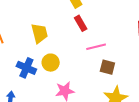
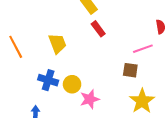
pink line: (96, 47) -> (143, 49), moved
yellow circle: (51, 63) -> (72, 84), moved

